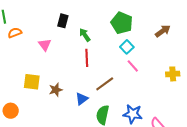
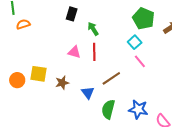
green pentagon: (122, 23) -> (143, 18), moved
pink triangle: (45, 45) -> (74, 52), moved, turned -40
blue triangle: (82, 99) -> (88, 93), turned -32
orange circle: (11, 111) -> (17, 80), moved

